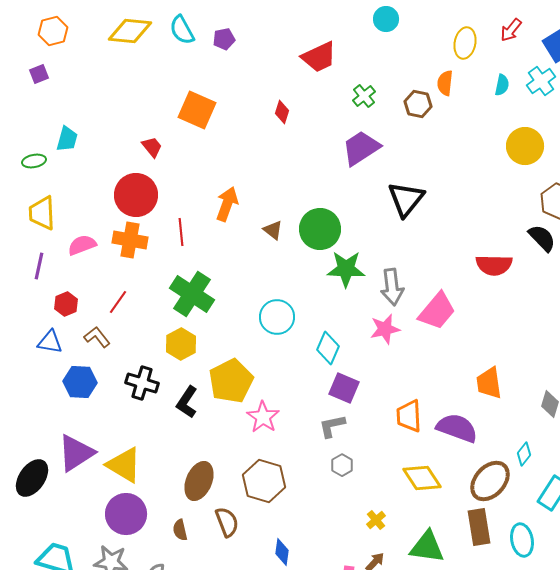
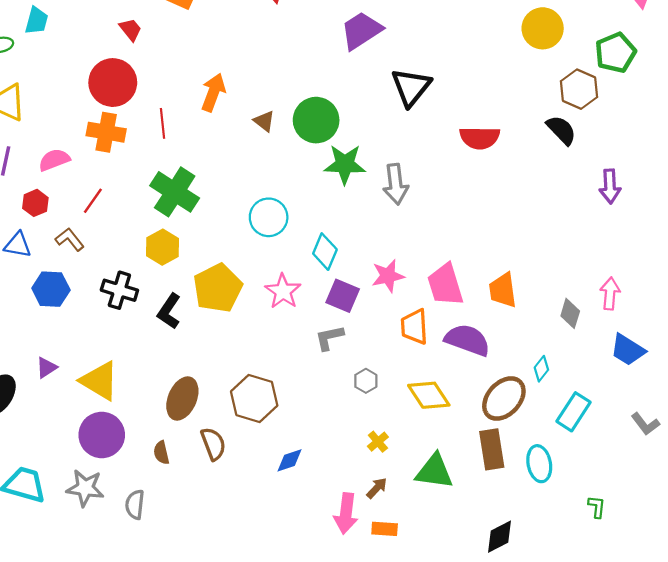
pink semicircle: (82, 245) -> (54, 160), moved
red semicircle: (494, 265) -> (480, 138), moved
pink trapezoid: (437, 311) -> (445, 285), moved, turned 123
pink star: (385, 329) -> (388, 276), moved
pink star: (263, 417) -> (283, 291), moved
purple triangle: (76, 453) -> (46, 368), size x0.5
gray hexagon: (342, 465) -> (366, 381), moved
blue diamond: (282, 552) -> (290, 460), moved, turned 64

